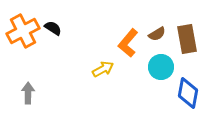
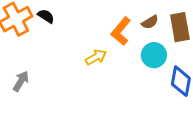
gray arrow: (28, 93) -> (21, 81), turned 30

